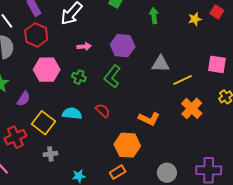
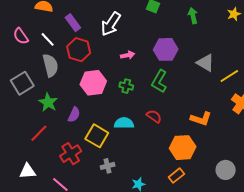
gray triangle: (160, 64) -> (205, 63), turned 36

